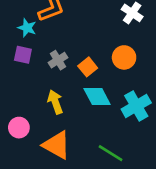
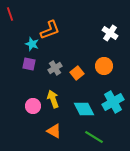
cyan diamond: (97, 97) -> (84, 109), moved
pink circle: (19, 128) -> (33, 106), moved
orange triangle: (57, 145) -> (54, 131), size x0.7

